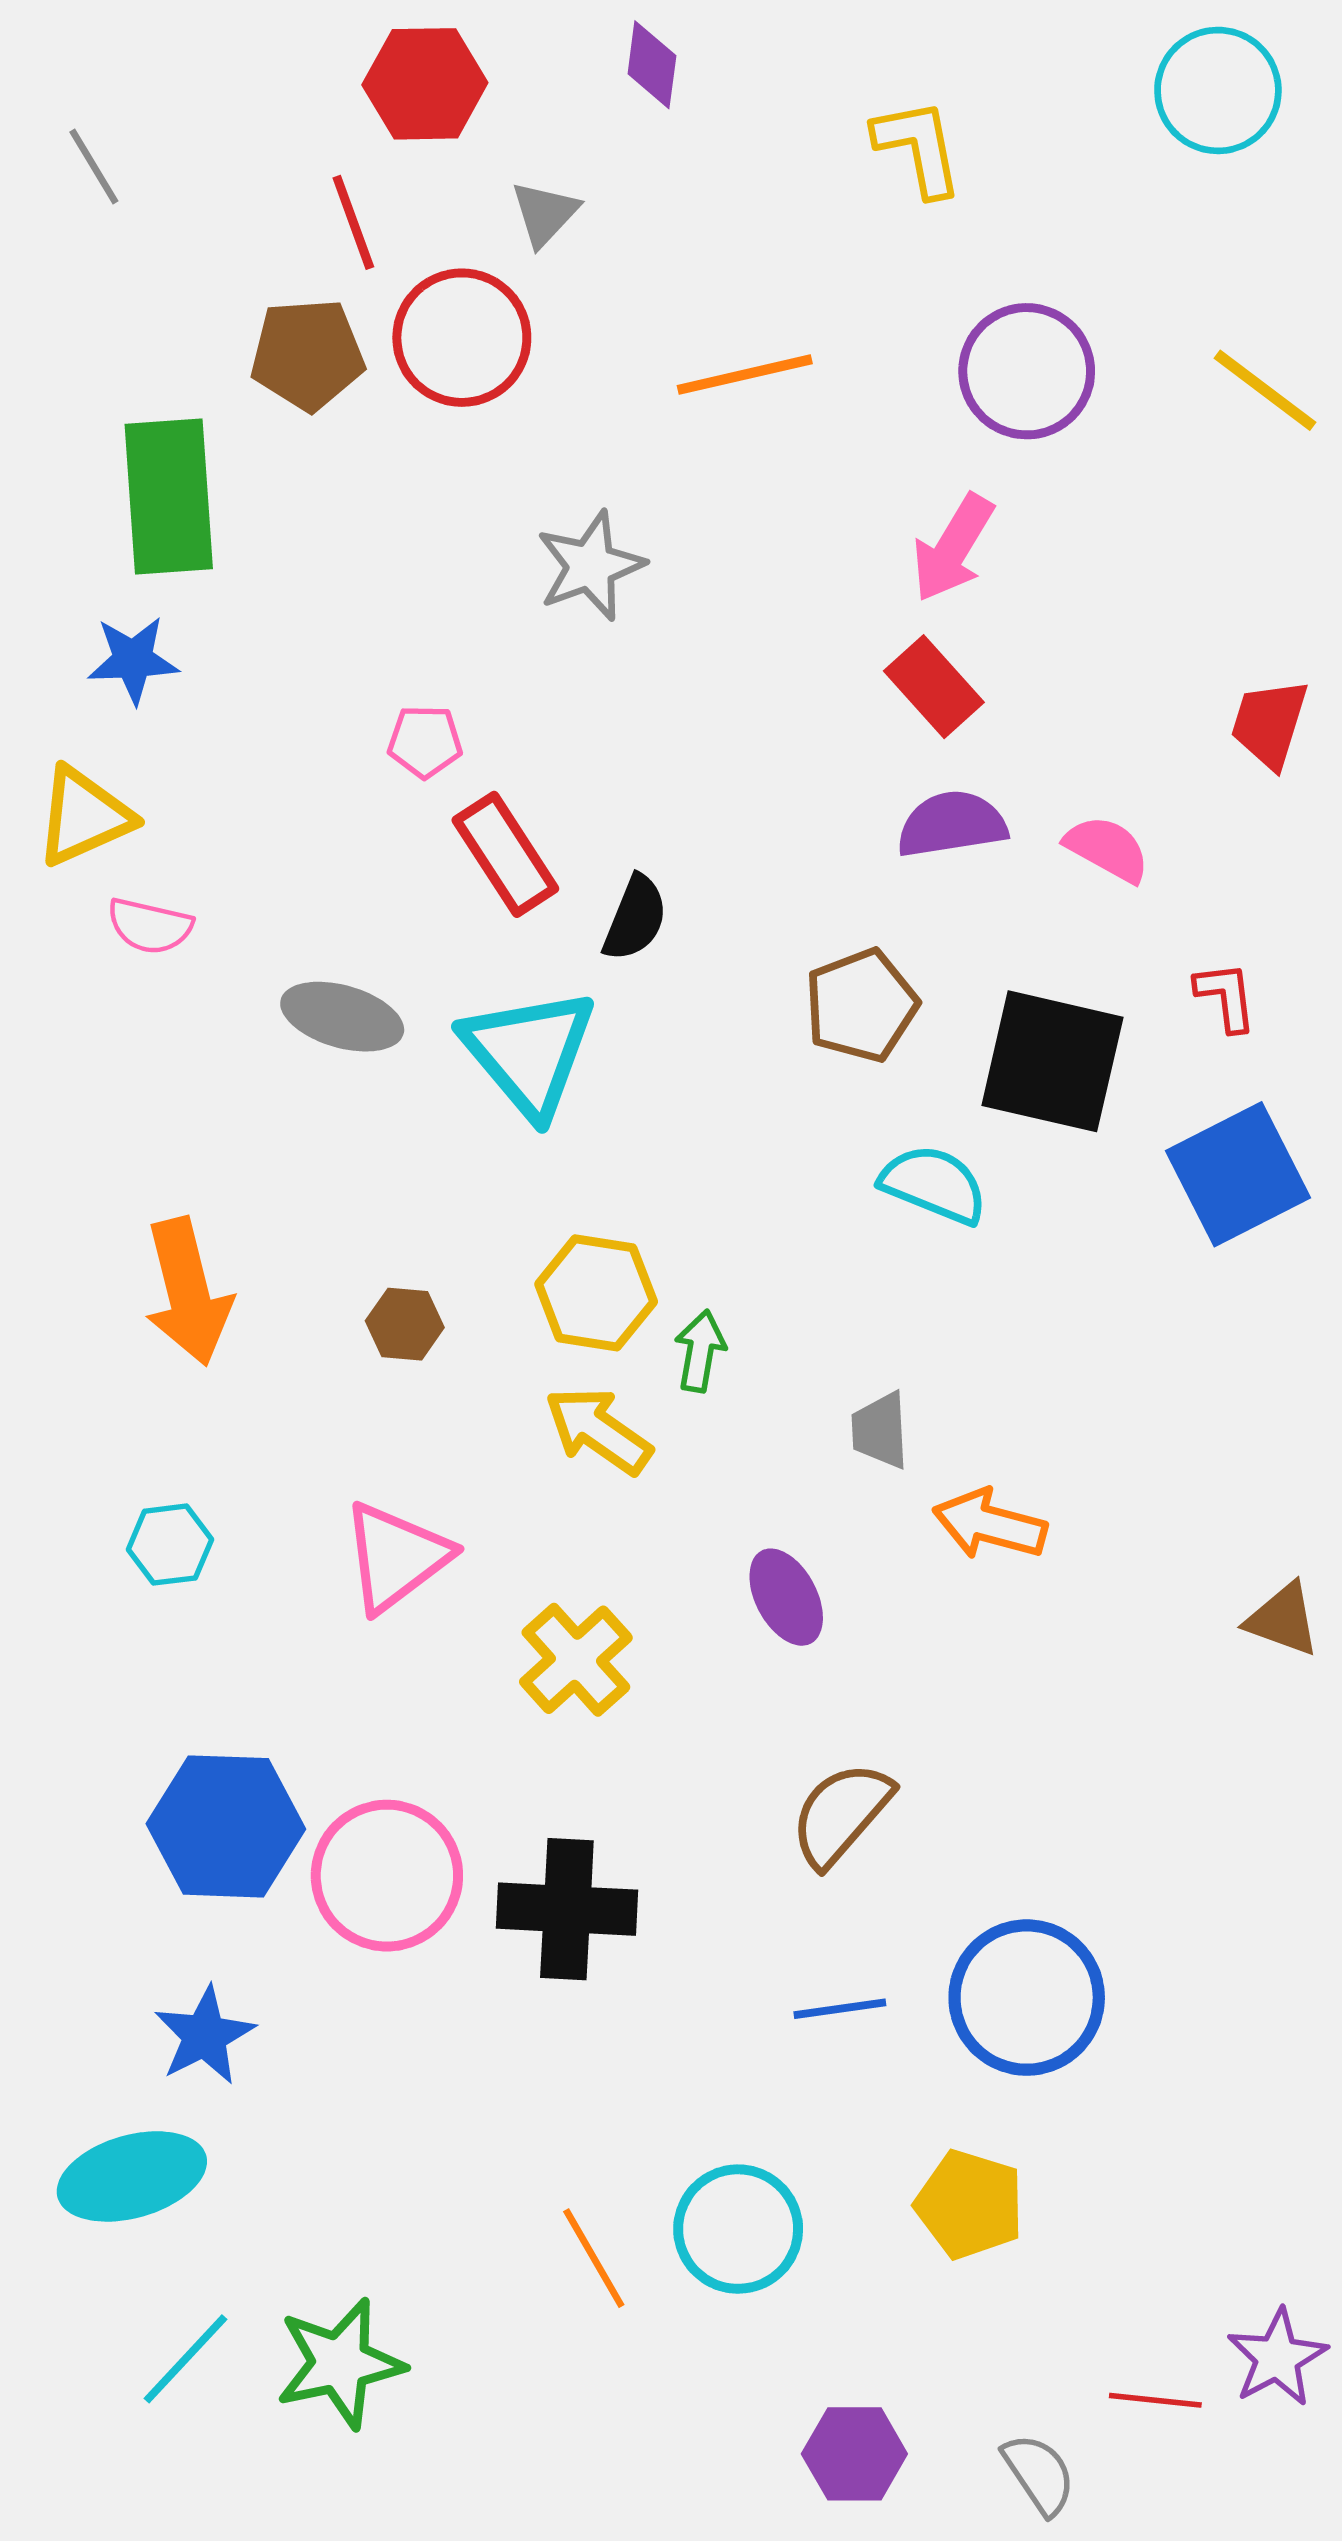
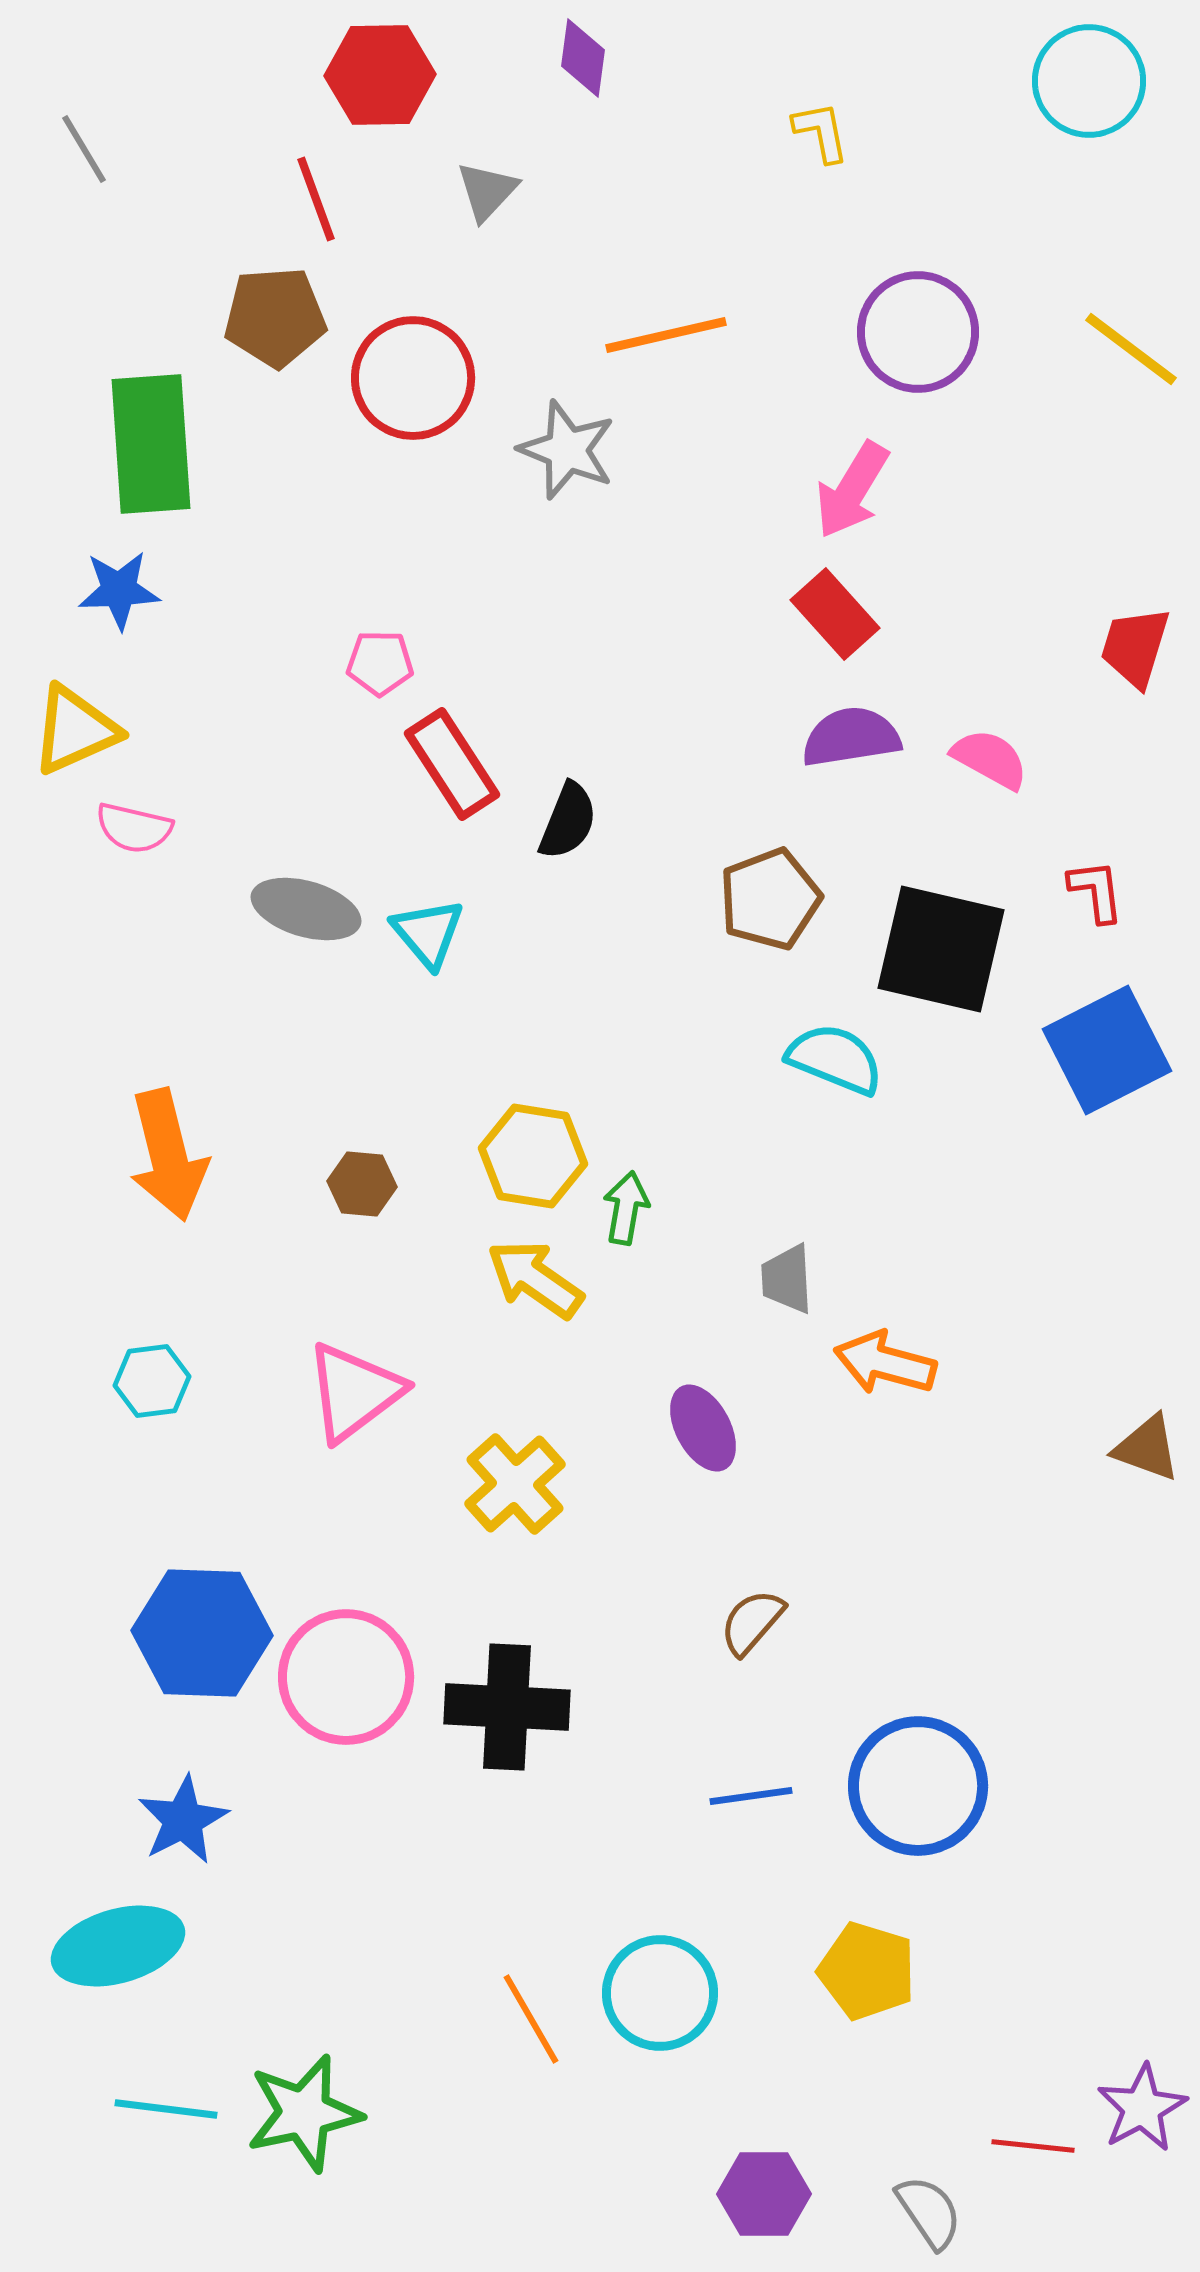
yellow L-shape: (918, 148) -> (821, 132), size x0.7
red circle: (462, 338) -> (413, 378), moved
gray star: (590, 566) -> (567, 450), moved, turned -30
cyan triangle: (529, 1052) -> (428, 933), moved, size x0.6
brown semicircle: (841, 1814) -> (752, 1622), size x0.7
cyan line: (186, 2359) -> (166, 2109), turned 54

